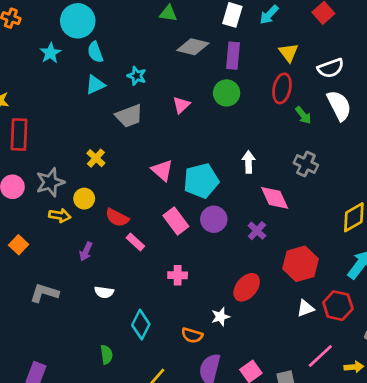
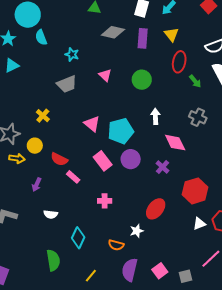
yellow triangle: (289, 52) -> (171, 34), moved
cyan triangle: (95, 85) -> (12, 65), moved
green circle: (227, 93) -> (142, 80), moved
pink triangle: (181, 105) -> (105, 75), turned -32
green semicircle: (107, 355) -> (53, 260), size x1.5

